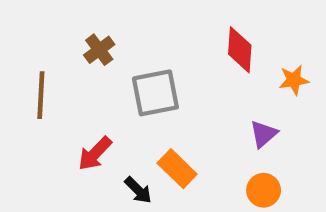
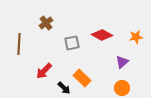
red diamond: (240, 50) -> (102, 35), moved, turned -65
gray square: (155, 93) -> (72, 43), size x0.7

